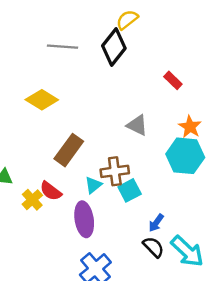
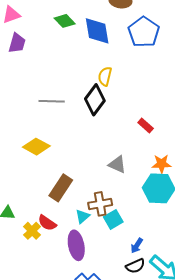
yellow semicircle: (127, 20) -> (105, 76), turned -36
orange star: (190, 127) -> (162, 164), turned -30
black semicircle: (153, 247) -> (135, 266), turned 114

